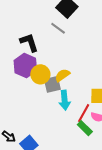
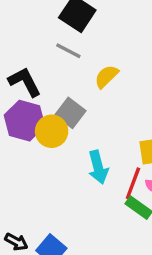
yellow semicircle: (62, 75) -> (106, 76), moved
gray square: (52, 84) -> (70, 113), moved, turned -30

